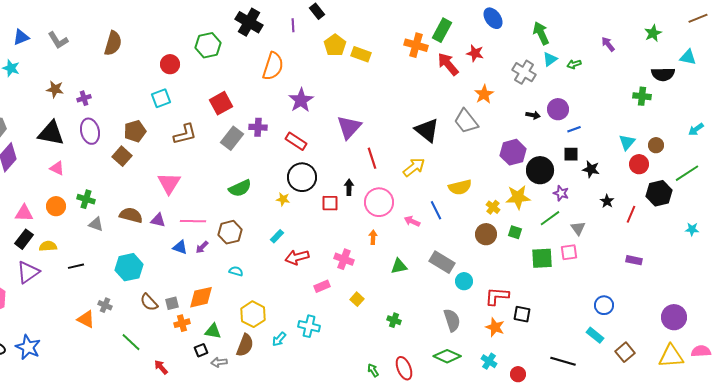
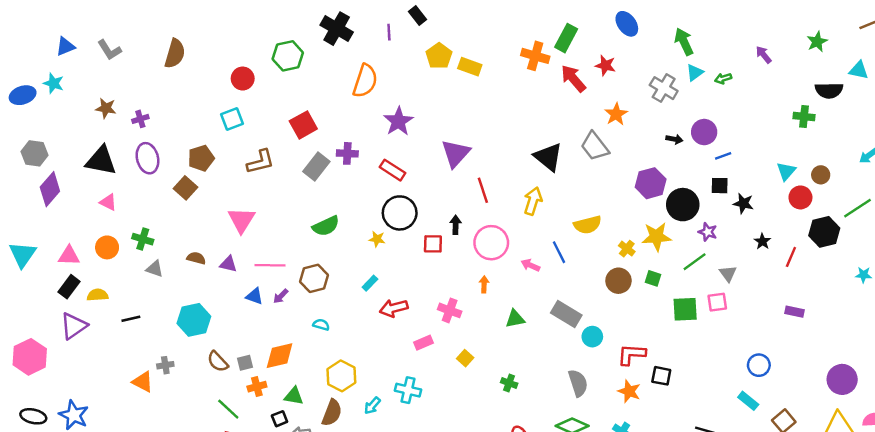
yellow arrow: (414, 167) -> (533, 201), turned -35
brown semicircle: (131, 215) -> (196, 258), size x0.7
gray cross: (105, 305) -> (165, 365), turned -32
green line: (131, 342) -> (228, 409), moved

